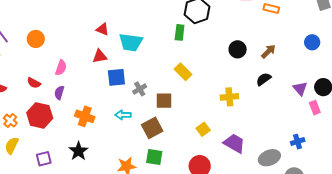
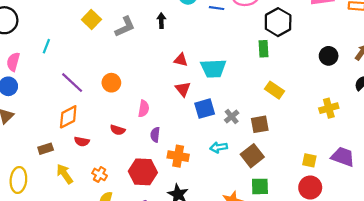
red triangle: (100, 56) -> (183, 89), turned -49
purple semicircle: (59, 93) -> (155, 135), moved
red hexagon: (40, 115) -> (143, 172), moved
yellow square: (203, 129) -> (309, 160), moved, turned -32

